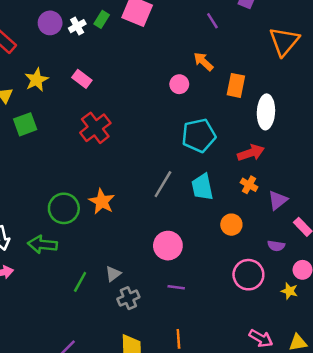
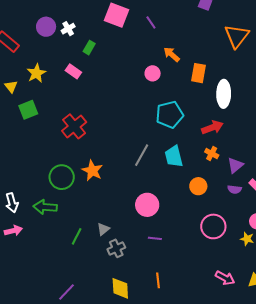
green rectangle: (102, 19) -> (89, 48), moved
purple line: (212, 21) -> (151, 22), moved
red cross: (95, 128) -> (74, 126), moved
purple semicircle: (276, 246) -> (234, 189), moved

